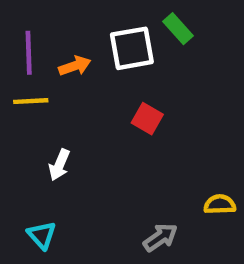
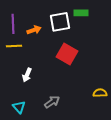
green rectangle: (178, 29) -> (81, 13), turned -48
red square: (147, 119) -> (67, 54), size x1.5
gray arrow: (160, 237) -> (52, 102), moved

